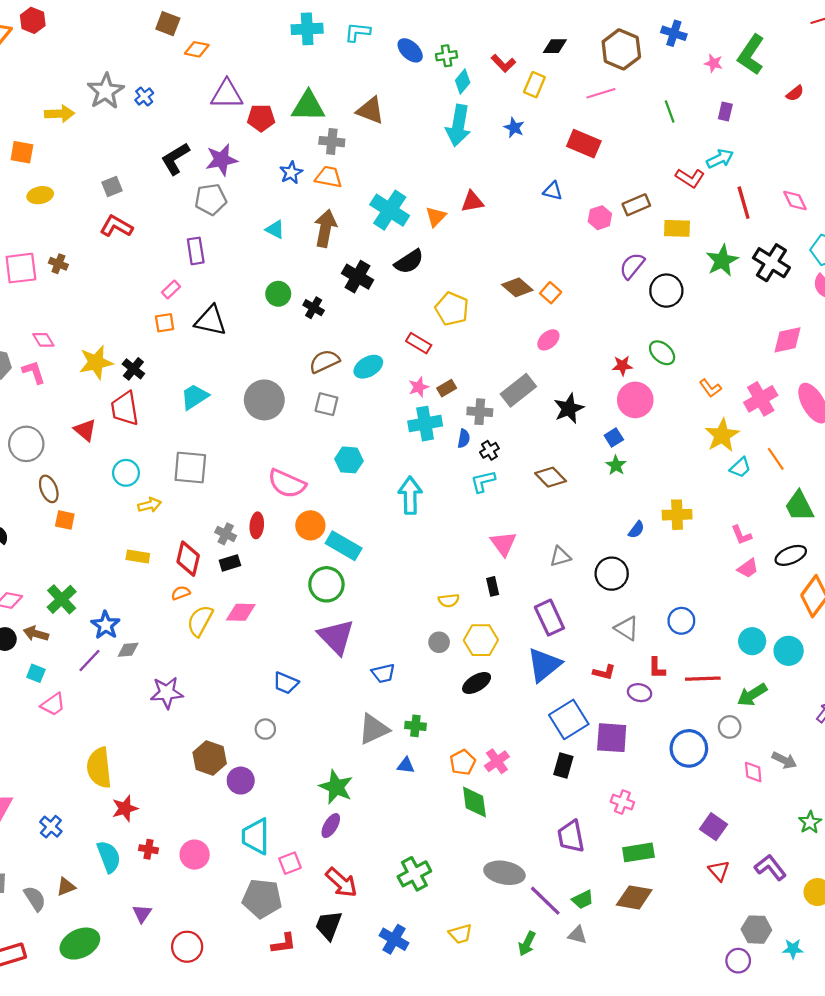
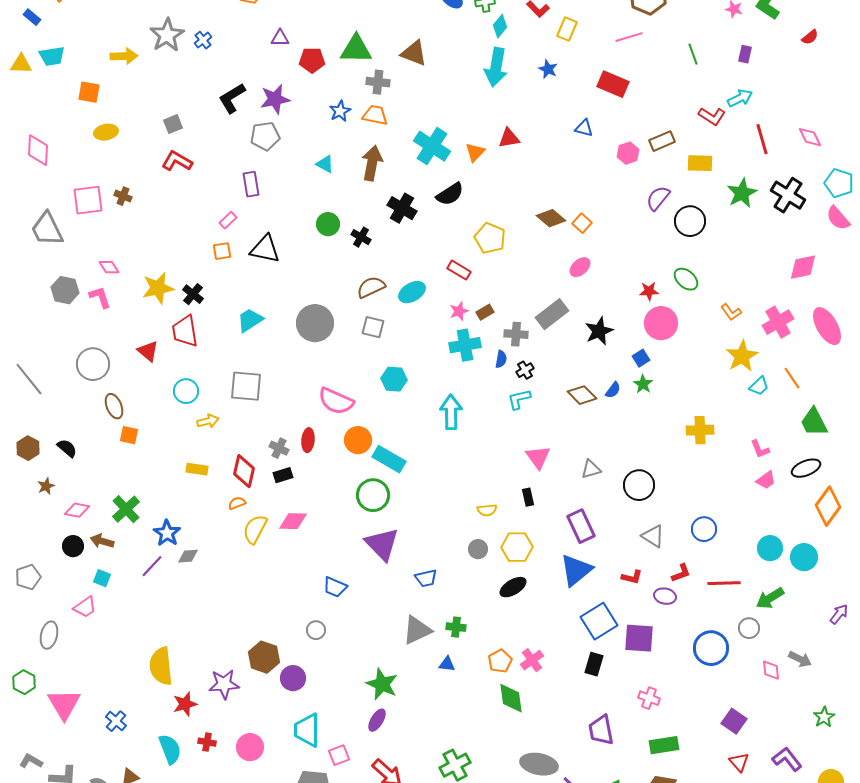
purple triangle: (227, 94) -> (280, 38), size x0.6
blue semicircle: (636, 530) -> (613, 390), moved
red L-shape: (657, 668) -> (681, 573), turned -110
purple star: (167, 693) -> (224, 684), moved
pink trapezoid: (53, 704) -> (85, 607), moved

